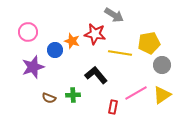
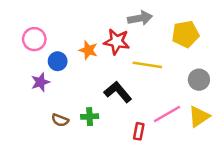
gray arrow: (114, 15) -> (140, 18), turned -42
yellow pentagon: (149, 43) -> (185, 34), moved
blue circle: (55, 50) -> (58, 61), moved
purple star: (33, 67) -> (40, 82), size x0.7

